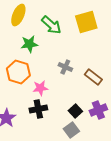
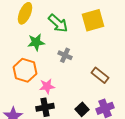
gray cross: (65, 67) -> (65, 55), moved

